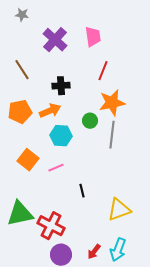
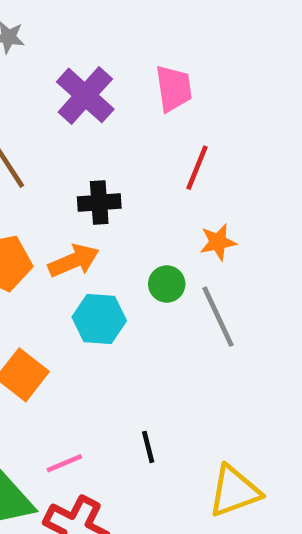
orange star: (112, 103) -> (218, 242), size x0.6
gray line: (112, 135) -> (218, 317), turned -32
pink line: (56, 168) -> (64, 463), moved

